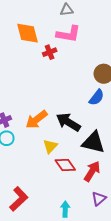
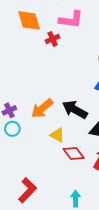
yellow triangle: (50, 146) -> (57, 135), turned -42

